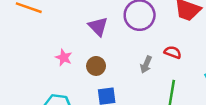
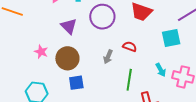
brown circle: (96, 66) -> (67, 58), size x1.5

